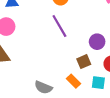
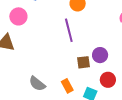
brown square: (84, 62) -> (84, 62), moved

